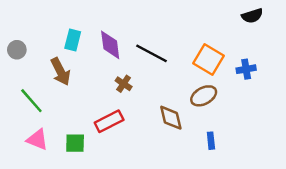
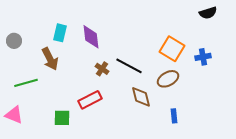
black line: (151, 53) -> (129, 66), moved
green line: (31, 101) -> (26, 83), turned -65
pink triangle: (37, 140) -> (14, 115), moved

